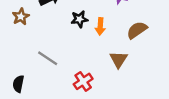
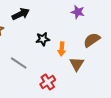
black star: (79, 19) -> (43, 39), moved
orange arrow: (100, 26) -> (62, 49), moved

